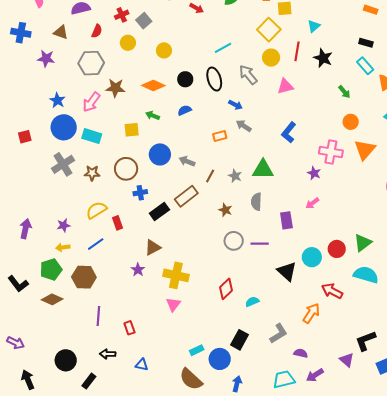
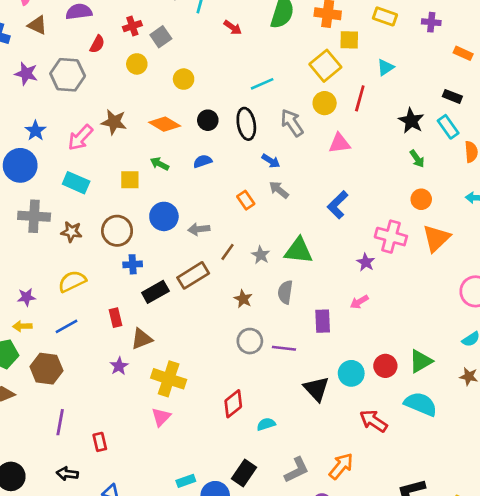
brown triangle: (61, 32) -> (37, 25), moved
black star: (323, 58) -> (411, 121), moved
gray hexagon: (91, 63) -> (68, 75), moved
blue circle: (64, 127) -> (20, 165), moved
orange rectangle: (220, 136) -> (246, 200), turned 64
gray arrow: (187, 161) -> (199, 229), turned -35
gray cross: (63, 164) -> (34, 216), turned 30
red rectangle: (117, 223) -> (116, 318), moved
orange arrow: (311, 313) -> (341, 466), moved

